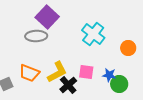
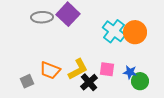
gray ellipse: (36, 36) -> (42, 17), moved
orange circle: (128, 48) -> (135, 32), moved, size x1.5

